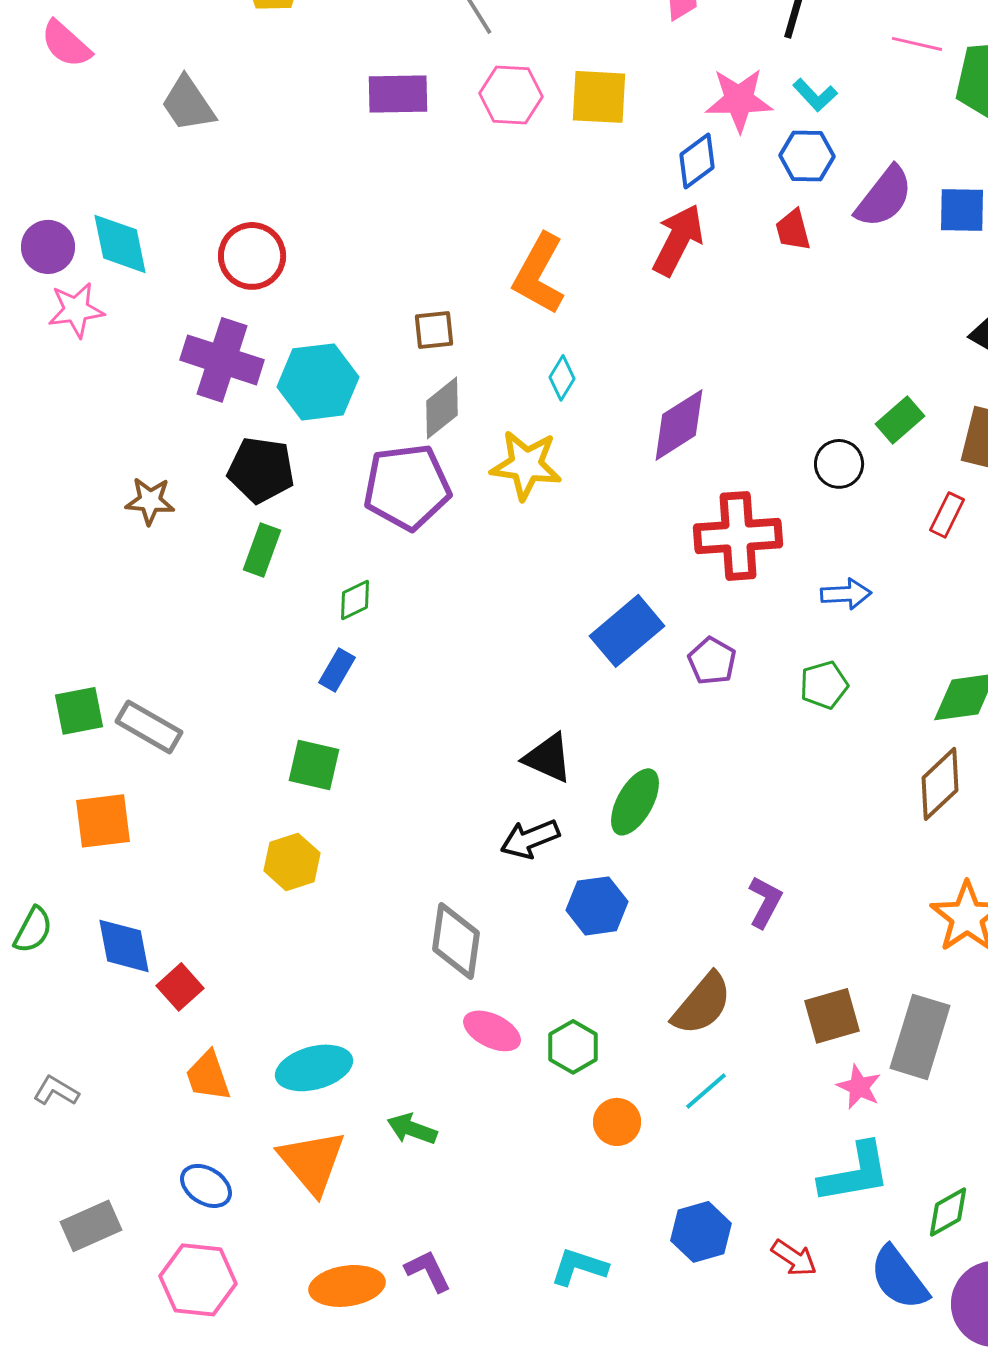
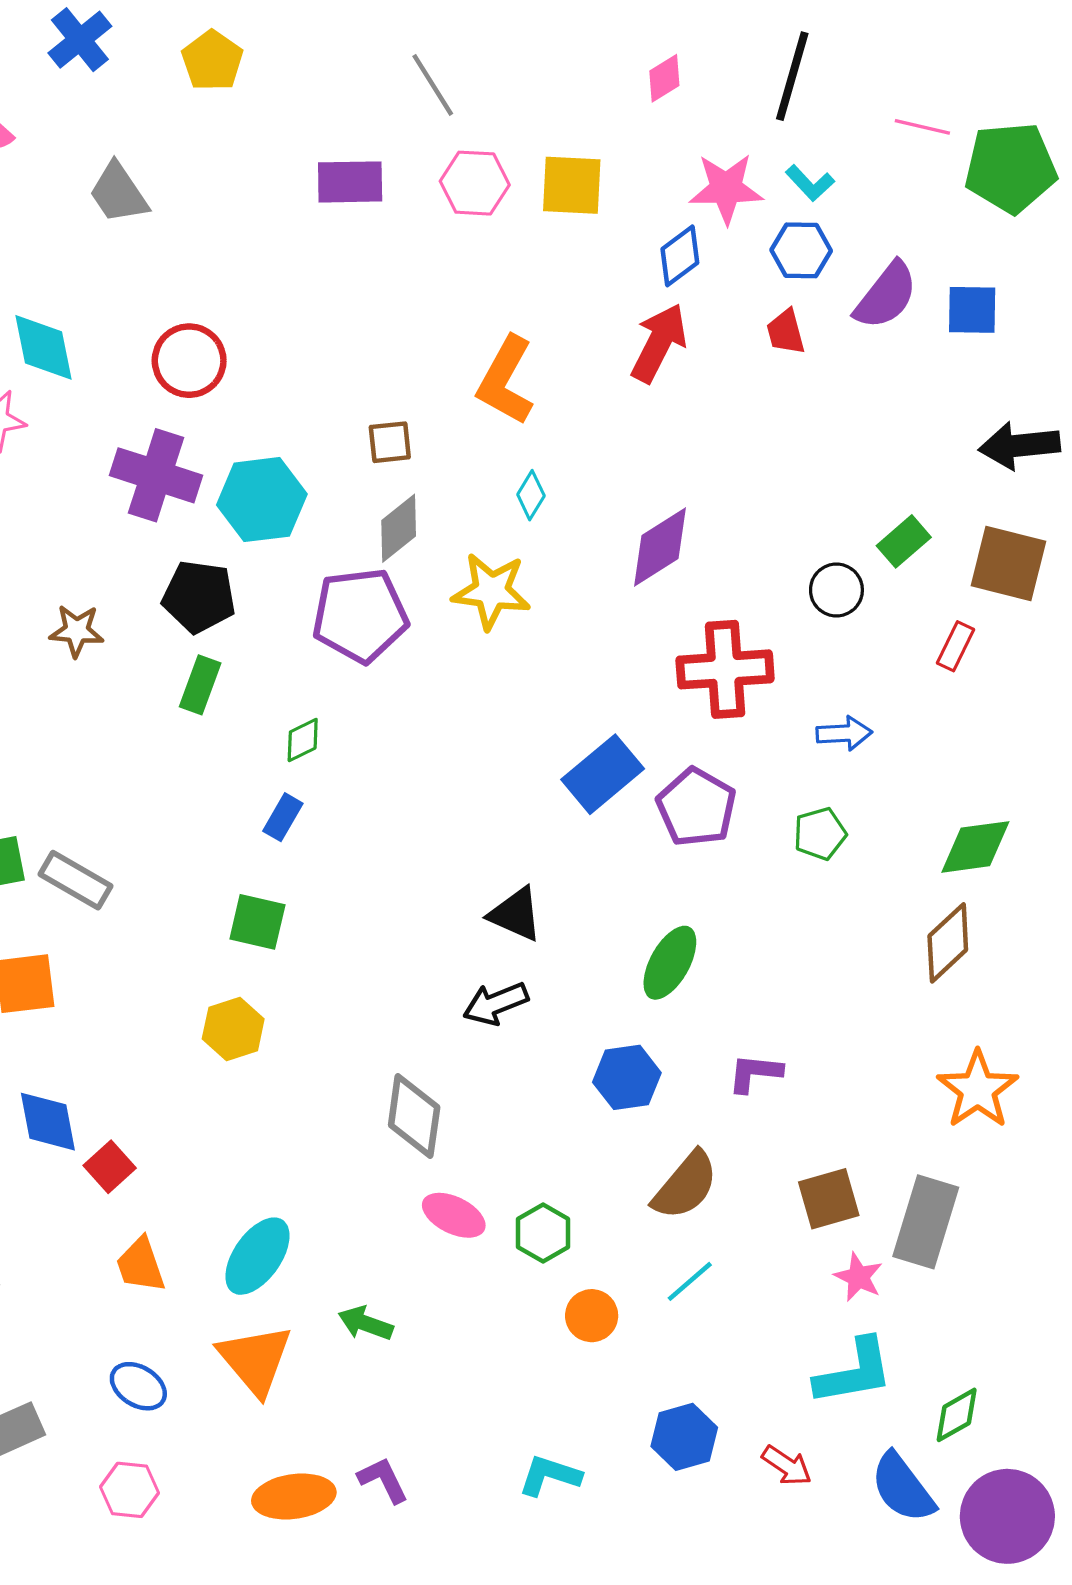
purple pentagon: (712, 661) -> (696, 807), size x1.5
green ellipse: (635, 802) -> (670, 963), moved
purple L-shape: (765, 902) -> (755, 1073), turned -112
blue hexagon: (597, 906) -> (627, 1077), moved
cyan ellipse: (314, 1068) -> (257, 1256), turned -40
pink hexagon: (198, 1280) -> (130, 1490), size x0.7

